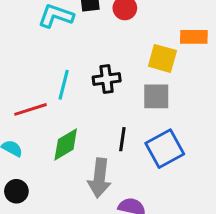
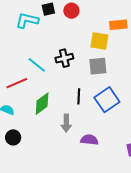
cyan line: (64, 85) -> (37, 65), turned -60
gray arrow: (99, 178) -> (66, 123), size x0.7

